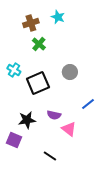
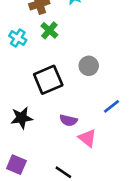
cyan cross: (14, 70) -> (18, 38), moved
black star: (27, 120) -> (22, 118), moved
purple square: (14, 140) -> (16, 165), moved

